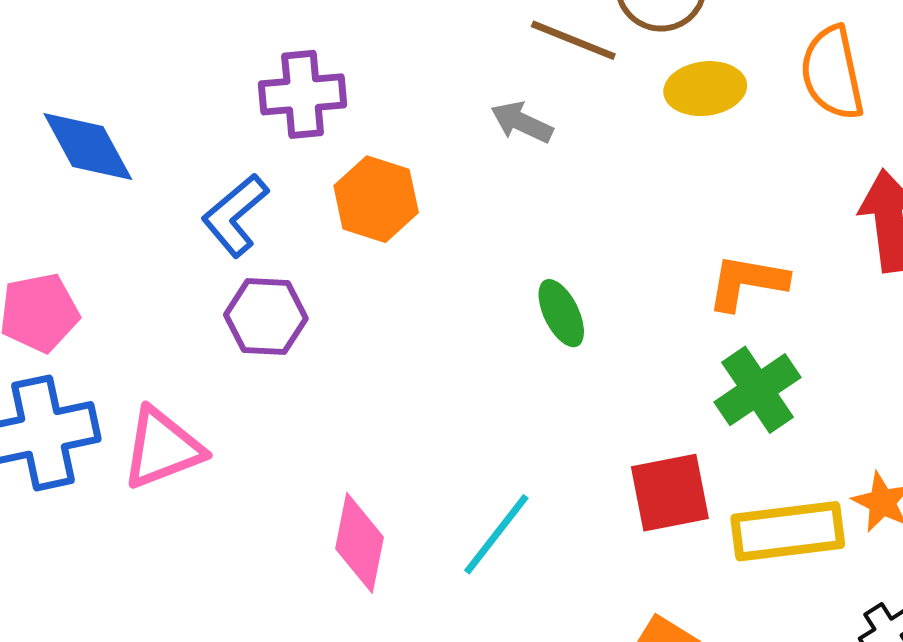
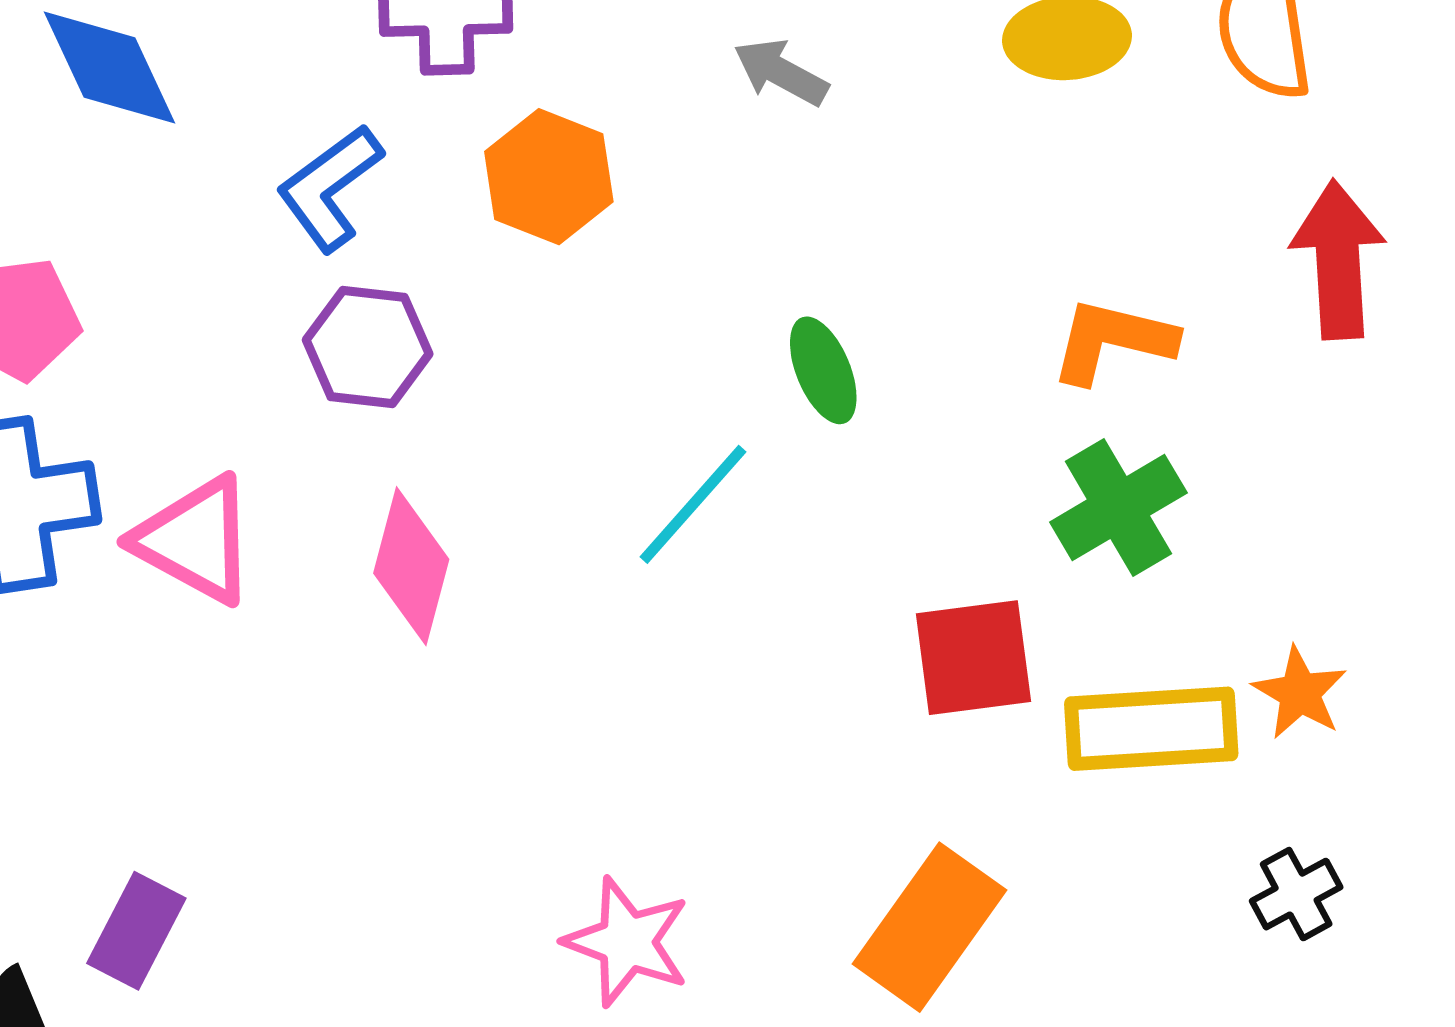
pink triangle: (162, 448) -> (195, 540), turned 46
cyan line: (496, 534) -> (693, 504), moved
pink diamond: (360, 543) -> (411, 566), moved

